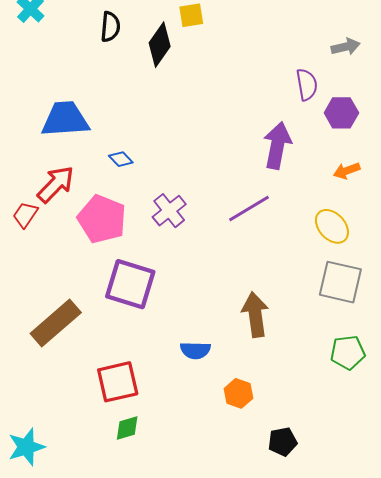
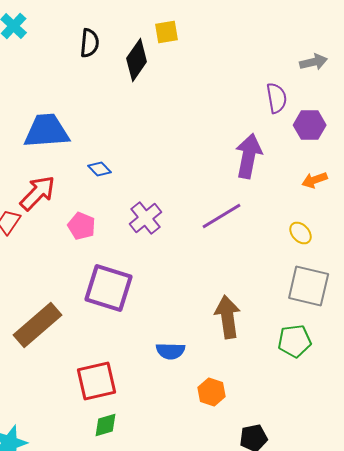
pink pentagon: (102, 219) -> (82, 226), size x0.6
yellow ellipse: (332, 226) -> (301, 233), size x0.7
green pentagon: (348, 352) -> (295, 341), moved

